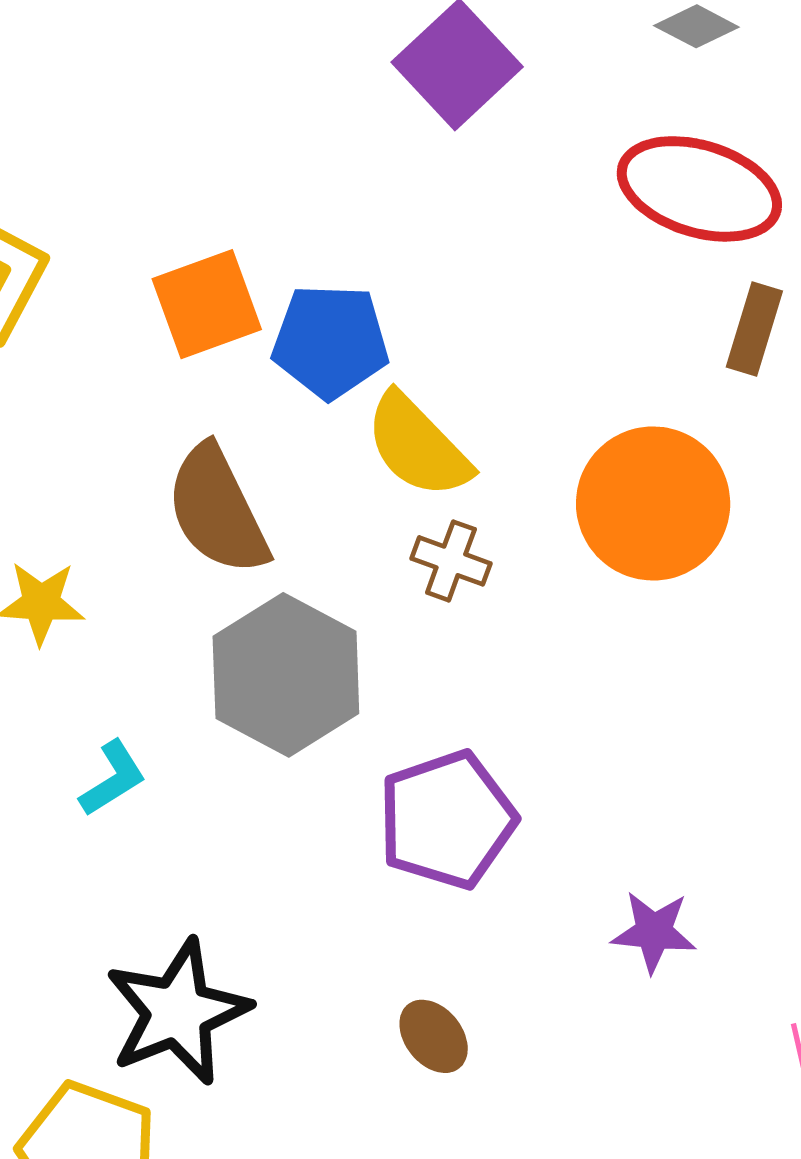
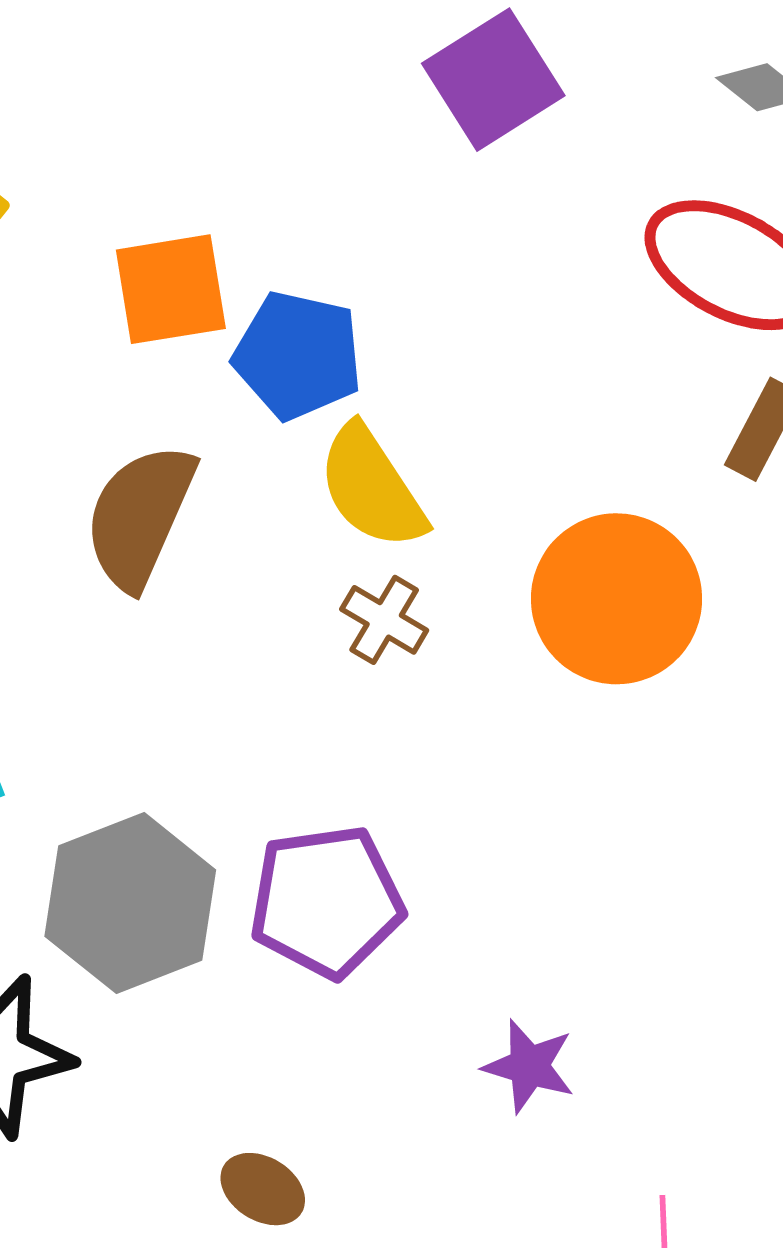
brown semicircle: (217, 510) -> (140, 516), turned 39
gray hexagon: (286, 675) -> (130, 903), moved
brown ellipse: (434, 1036) -> (263, 1189), moved, turned -30

